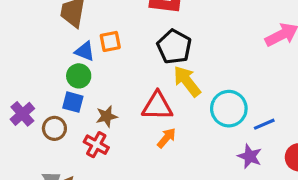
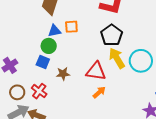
blue triangle: (85, 51) -> (54, 31), turned -40
cyan circle: (229, 109) -> (141, 61), moved
brown circle: (54, 128) -> (17, 92), moved
red cross: (96, 145) -> (39, 91), moved

